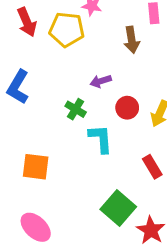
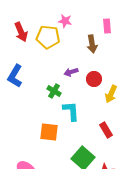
red circle: (127, 108) -> (94, 79), moved
orange square: (36, 167) -> (49, 132), moved

